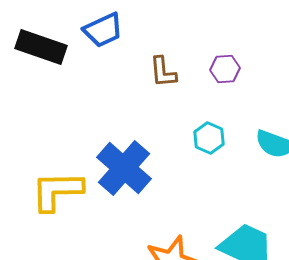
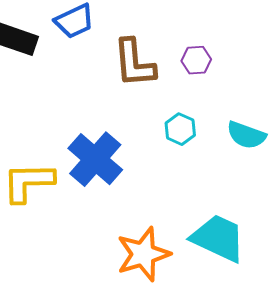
brown L-shape: (163, 72) -> (134, 63), size x1.6

